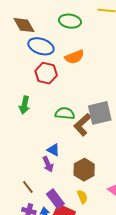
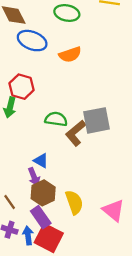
red hexagon: (46, 73) -> (22, 87), moved
brown hexagon: (84, 170) -> (43, 193), moved
yellow semicircle: (82, 197) -> (74, 202), moved, size x1.5

